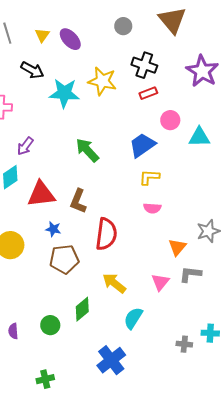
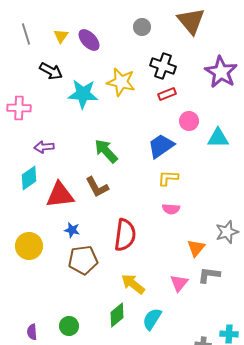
purple arrow: (25, 146) -> (44, 147), turned 48
brown L-shape: (78, 201) -> (97, 187), moved, turned -50
green diamond: (82, 309) -> (117, 315), moved

